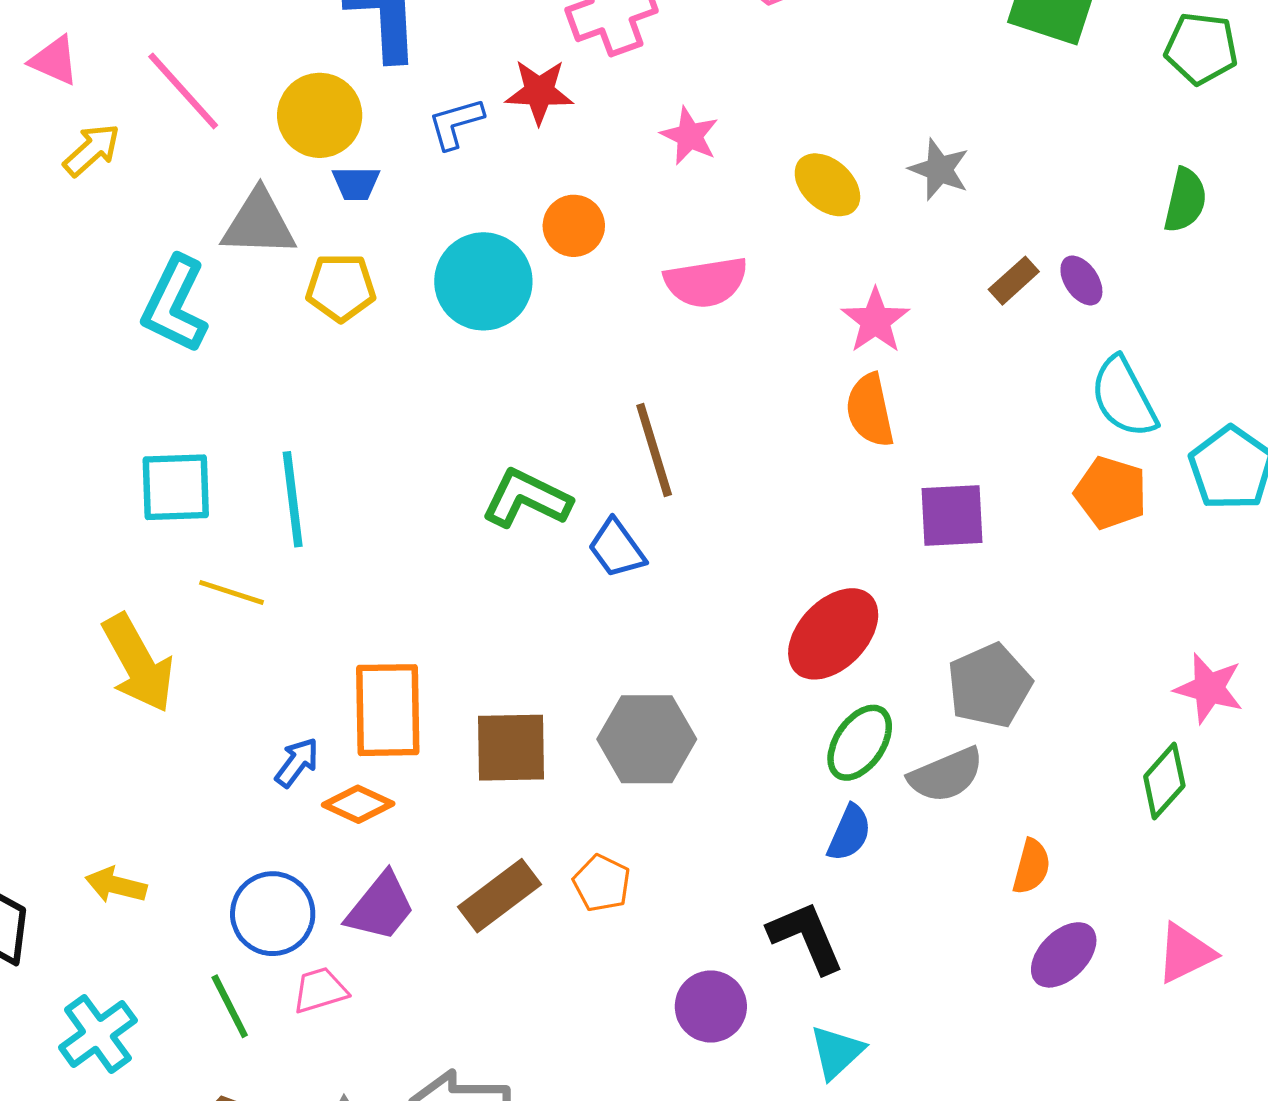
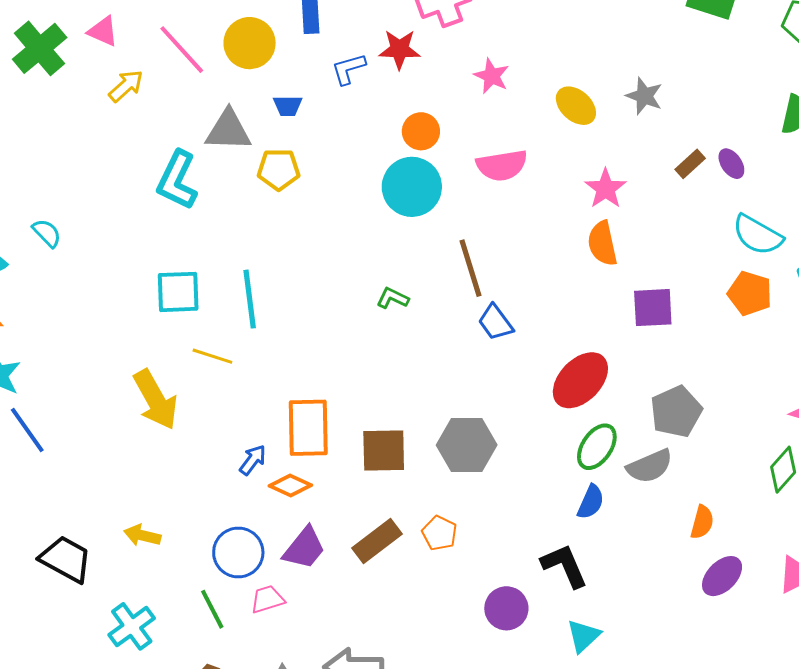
yellow circle: (320, 115) -> (250, 43), moved
cyan circle: (483, 281) -> (412, 187), moved
cyan semicircle: (1124, 397) -> (758, 235), turned -32
green L-shape: (527, 499) -> (393, 298), size x0.6
blue trapezoid: (617, 548) -> (495, 322), moved

